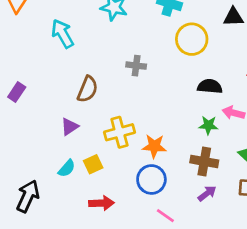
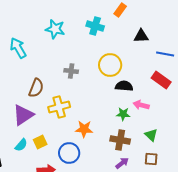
yellow circle: (192, 39) -> (110, 65), moved
purple triangle: (69, 127) -> (23, 115), size x1.6
yellow cross: (119, 132) -> (59, 107), moved
blue circle: (151, 179) -> (69, 153), moved

